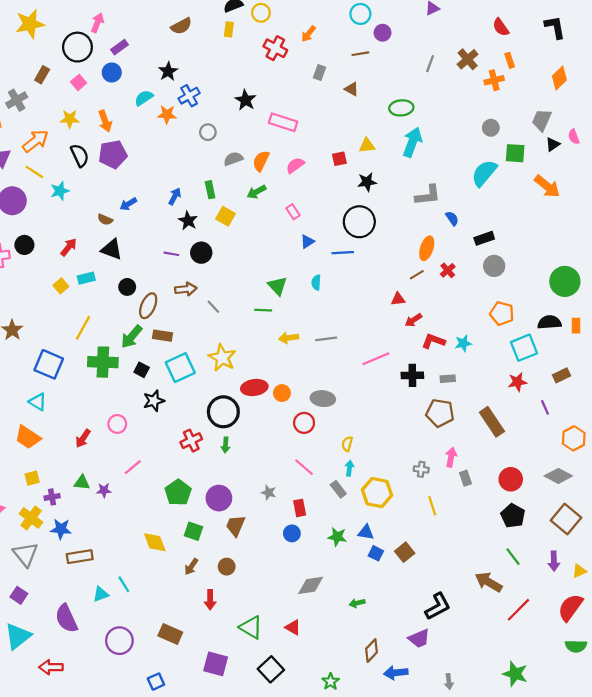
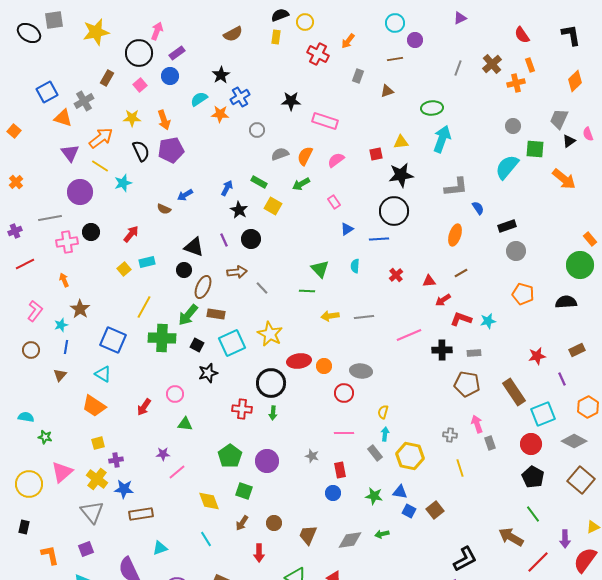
brown triangle: (352, 89) -> (387, 91), turned -48
black star: (245, 100) -> (291, 101), turned -30
black star: (367, 182) -> (401, 175), size x1.4
green rectangle: (210, 190) -> (259, 182), turned -49
black triangle: (112, 249) -> (194, 247), moved
purple line: (171, 254) -> (224, 240), turned 56
red cross: (448, 270) -> (396, 275), moved
brown line: (417, 275) -> (461, 273), moved
orange rectangle: (576, 326) -> (590, 239), moved, turned -40
cyan square: (524, 348) -> (543, 414), moved
red cross: (191, 441) -> (242, 409), turned 30
pink arrow: (451, 457) -> (477, 424), turned -30
pink line: (133, 467) -> (177, 472), moved
pink line: (304, 467) -> (344, 433), turned -42
green triangle: (82, 483) -> (185, 424), moved
brown trapezoid: (236, 526) -> (308, 535), moved
purple arrow: (554, 561) -> (565, 539), moved
cyan line: (124, 584) -> (206, 539), moved
purple square: (19, 595) -> (86, 549), turned 35
green arrow: (357, 603) -> (382, 534), moved

